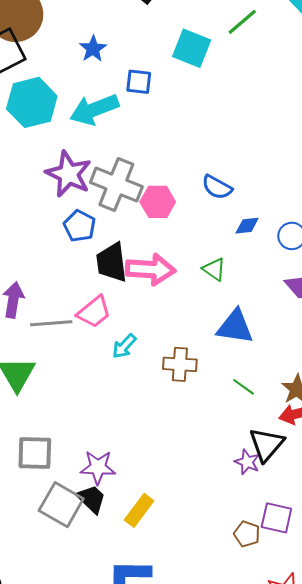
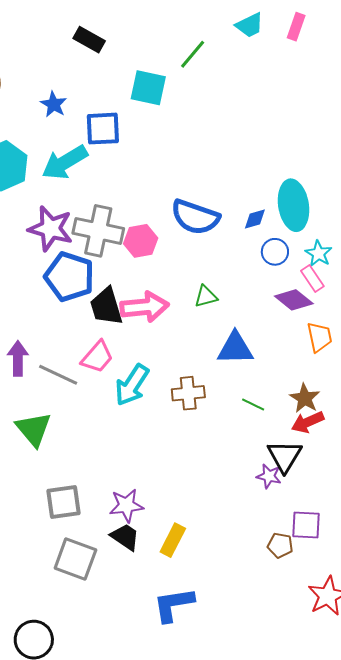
blue square: (139, 82) -> (103, 129), size x1.4
blue semicircle: (217, 187) -> (195, 217), size x1.6
blue pentagon: (79, 226) -> (69, 277), size x1.6
blue diamond: (247, 226) -> (255, 219), moved
green triangle: (214, 269) -> (206, 296), turned -40
gray line: (51, 323) -> (58, 375), turned 39
cyan arrow: (124, 346) -> (132, 385), size x1.6
gray square: (61, 505) -> (75, 559), moved

